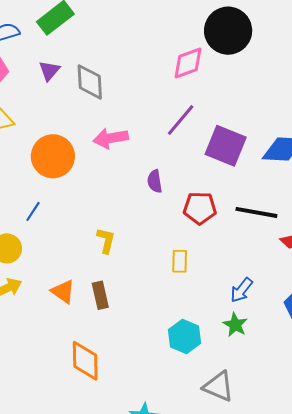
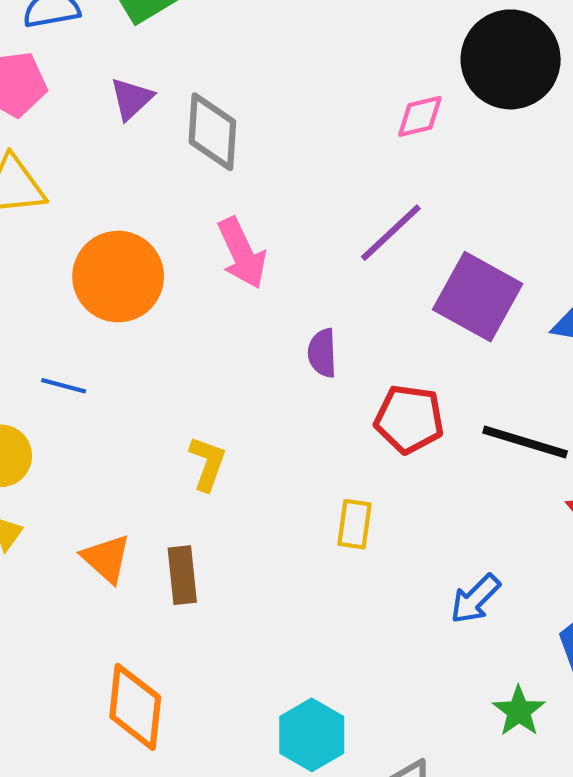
pink diamond: (188, 63) -> (420, 116), size x0.7
pink arrow: (111, 138) -> (242, 253), turned -112
blue line: (33, 211) -> (64, 386), turned 65
green star: (235, 325) -> (519, 711), moved
cyan hexagon: (185, 337) -> (312, 735), moved

